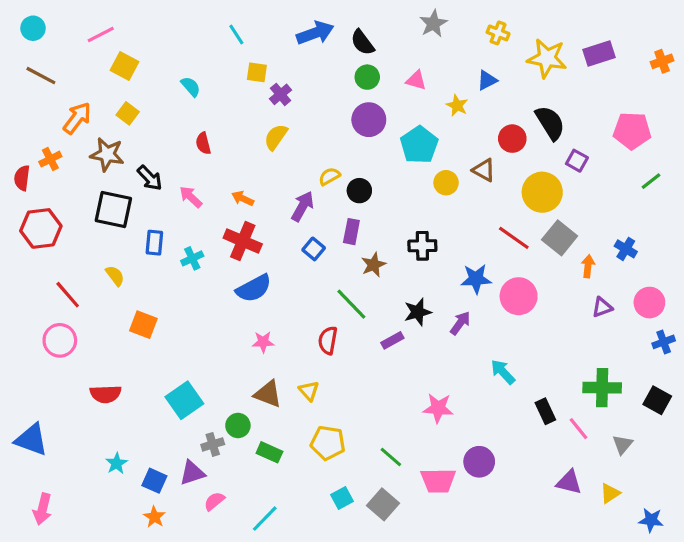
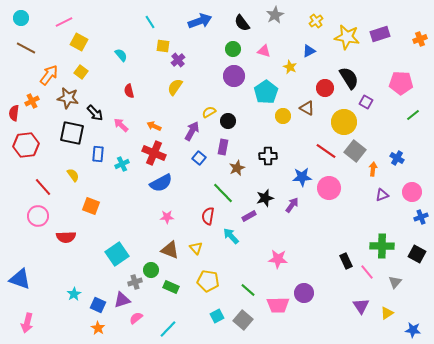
yellow cross: (498, 33) -> (316, 21), turned 32
black semicircle: (362, 42) -> (242, 23), moved
cyan arrow: (503, 372) -> (231, 236), moved
red semicircle: (106, 394) -> (66, 237), moved
purple triangle: (569, 482) -> (361, 306), turned 42

